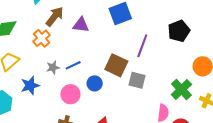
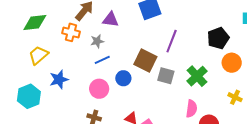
black pentagon: (179, 31) -> (218, 38), moved
orange cross: (42, 38) -> (71, 32), turned -36
gray star: (53, 68) -> (97, 41), moved
green cross: (181, 89) -> (197, 76), moved

